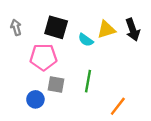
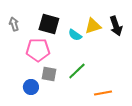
green line: (88, 81) -> (77, 71), turned 36
orange line: (118, 106) -> (103, 93), turned 42

